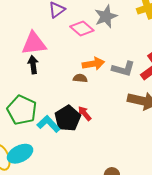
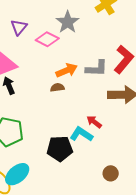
red arrow: (85, 113) -> (94, 122), moved
black pentagon: (68, 118) -> (60, 149), moved, turned -30
cyan L-shape: (49, 124) -> (81, 134), moved

